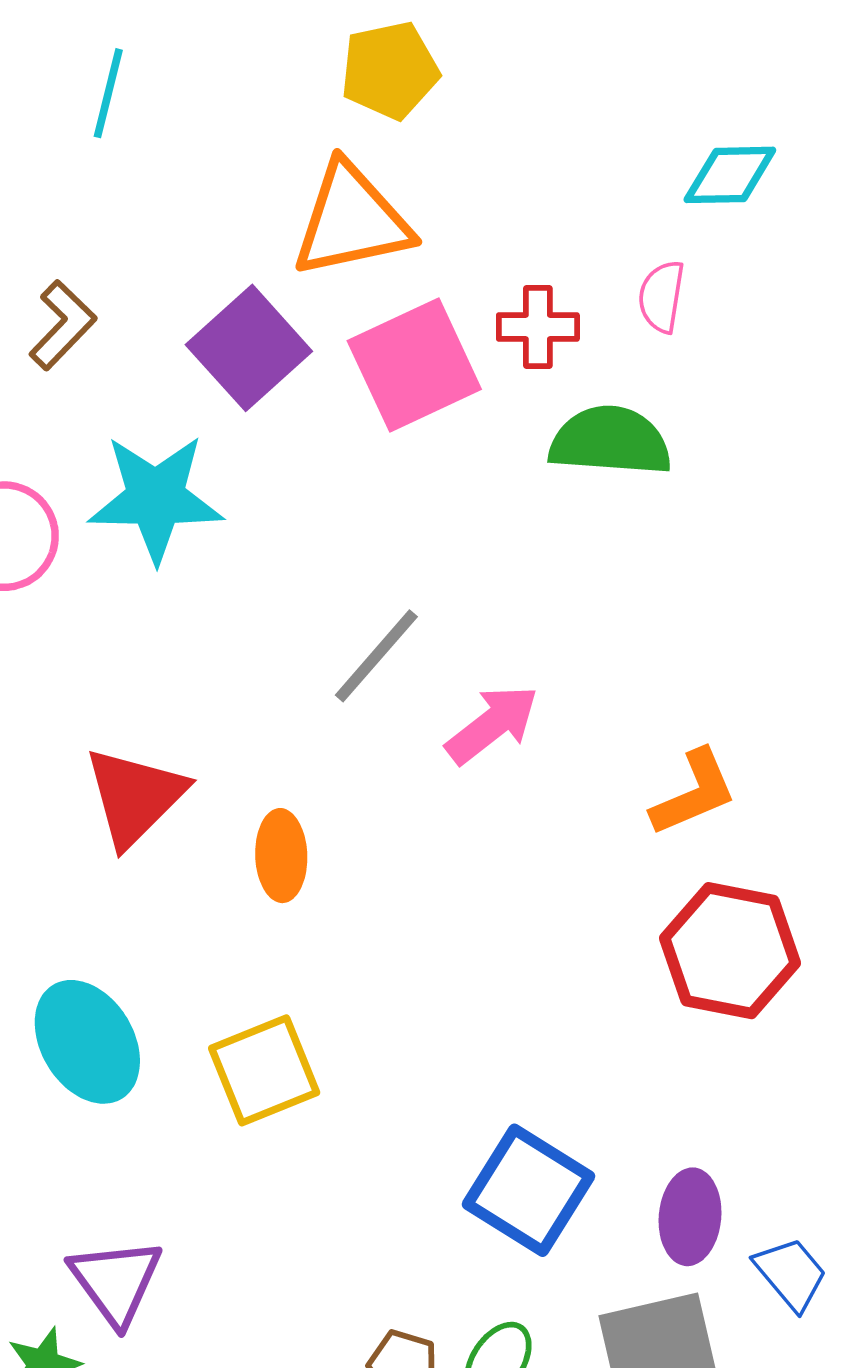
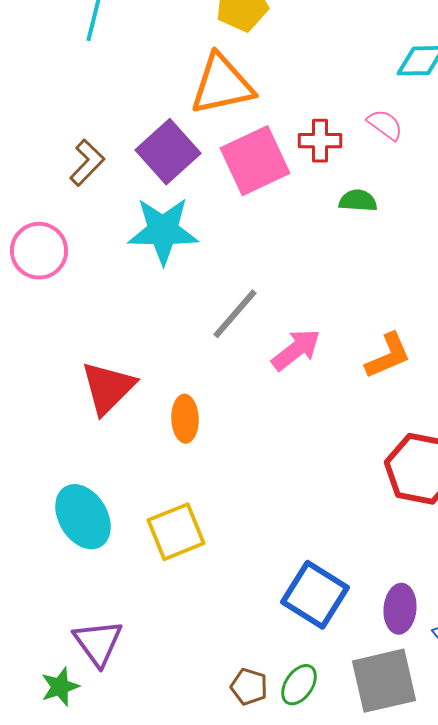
pink semicircle: (661, 297) -> (385, 125), turned 117
brown L-shape: (63, 325) -> (87, 163), moved
green semicircle: (610, 441) -> (358, 201), size x0.6
cyan star: (156, 498) -> (163, 231), moved
orange L-shape: (694, 793) -> (388, 356), moved

